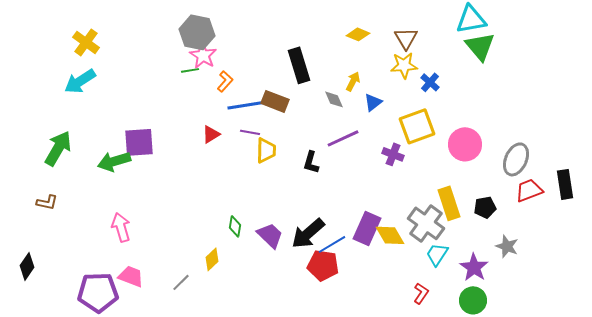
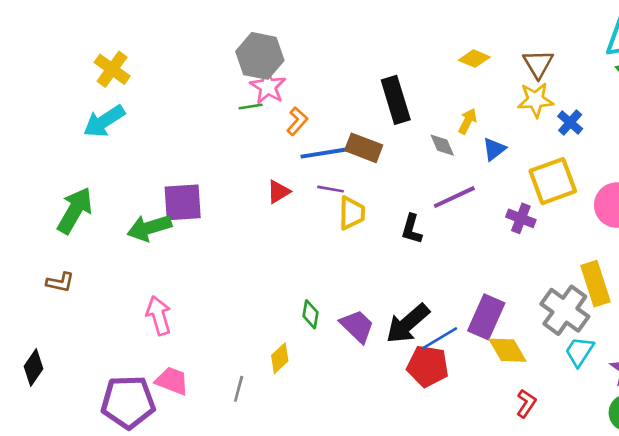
yellow diamond: (390, 235) -> (508, 350), moved
gray line: (181, 282) -> (239, 389), turned -30
red L-shape: (421, 293) -> (526, 403), moved

